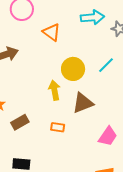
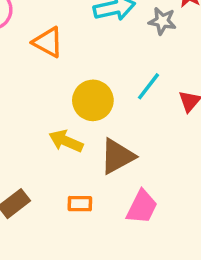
yellow arrow: (54, 90) -> (66, 141), turned -48
pink trapezoid: (108, 136) -> (142, 207), moved

